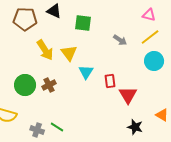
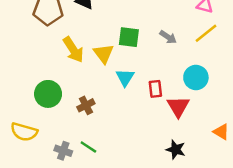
green square: (83, 23) -> (129, 37), moved
cyan circle: (154, 61) -> (196, 77), moved
brown cross: (49, 85) -> (86, 105), moved
black star: (135, 127) -> (176, 150), moved

